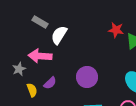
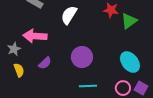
white semicircle: (59, 35) -> (69, 15), moved
yellow semicircle: (32, 90) -> (19, 70), moved

